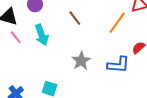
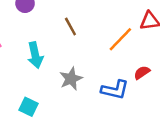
cyan arrow: (42, 35) -> (35, 55), moved

